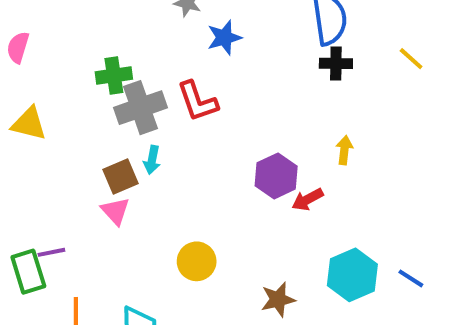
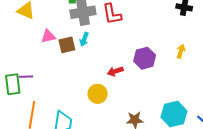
red arrow: (308, 199) -> (115, 71), moved
pink triangle: (115, 211) -> (48, 36), moved, turned 49

